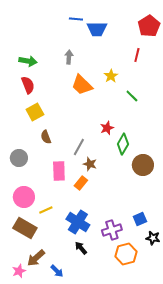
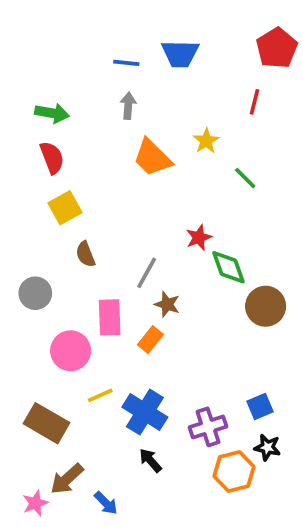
blue line: (76, 19) -> (126, 63), moved
green diamond: (123, 144) -> (228, 267), turned -50
pink circle: (24, 197) -> (71, 351), moved
yellow line: (46, 210) -> (100, 395), moved
black star: (153, 238) -> (267, 447), moved

